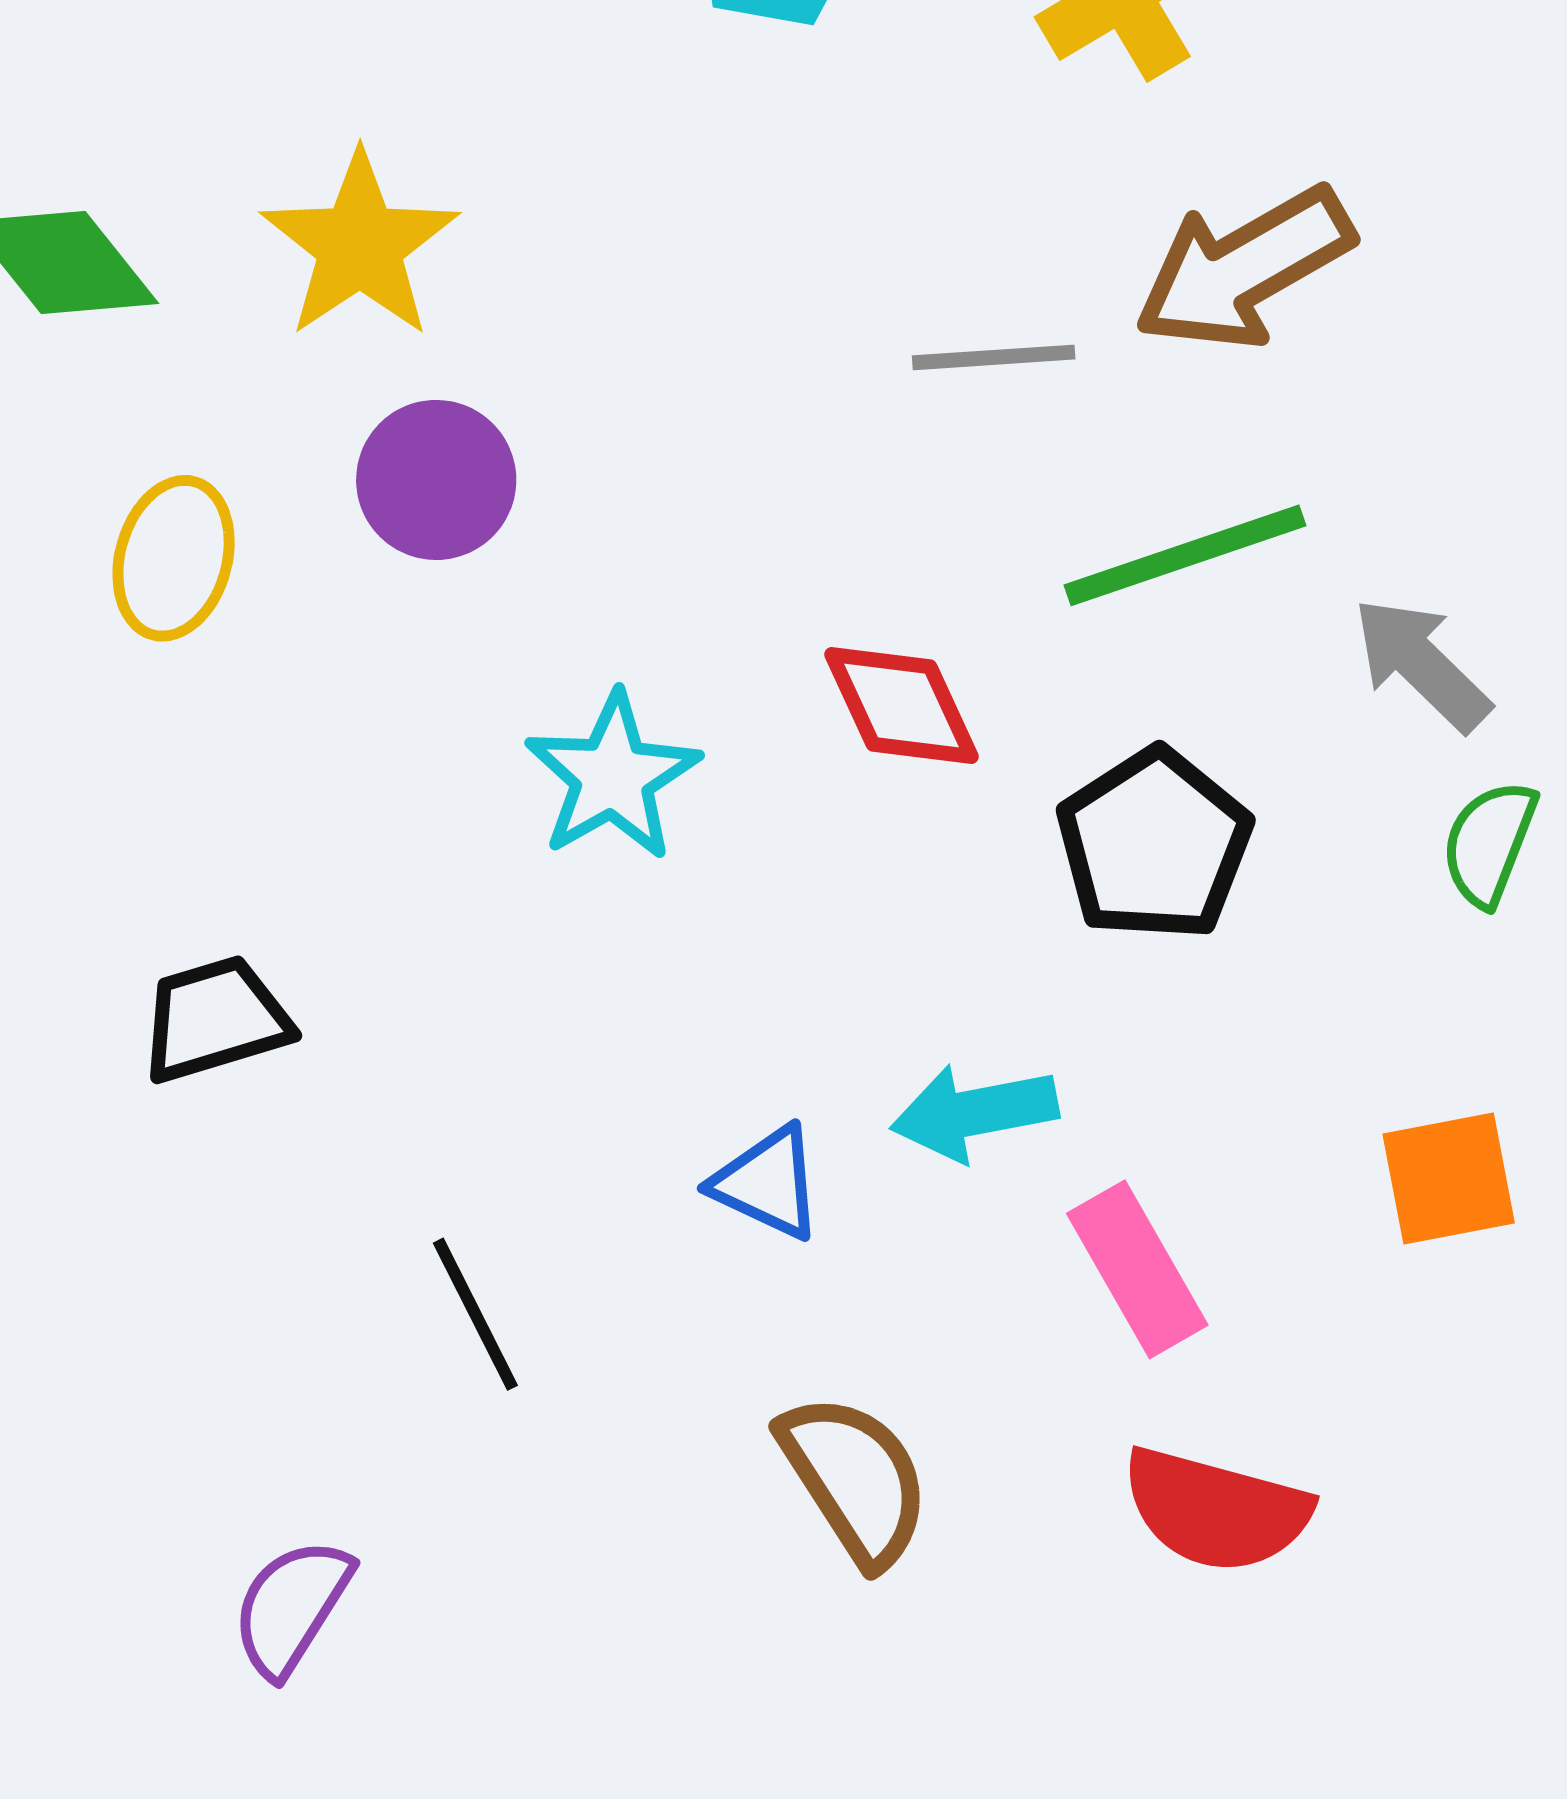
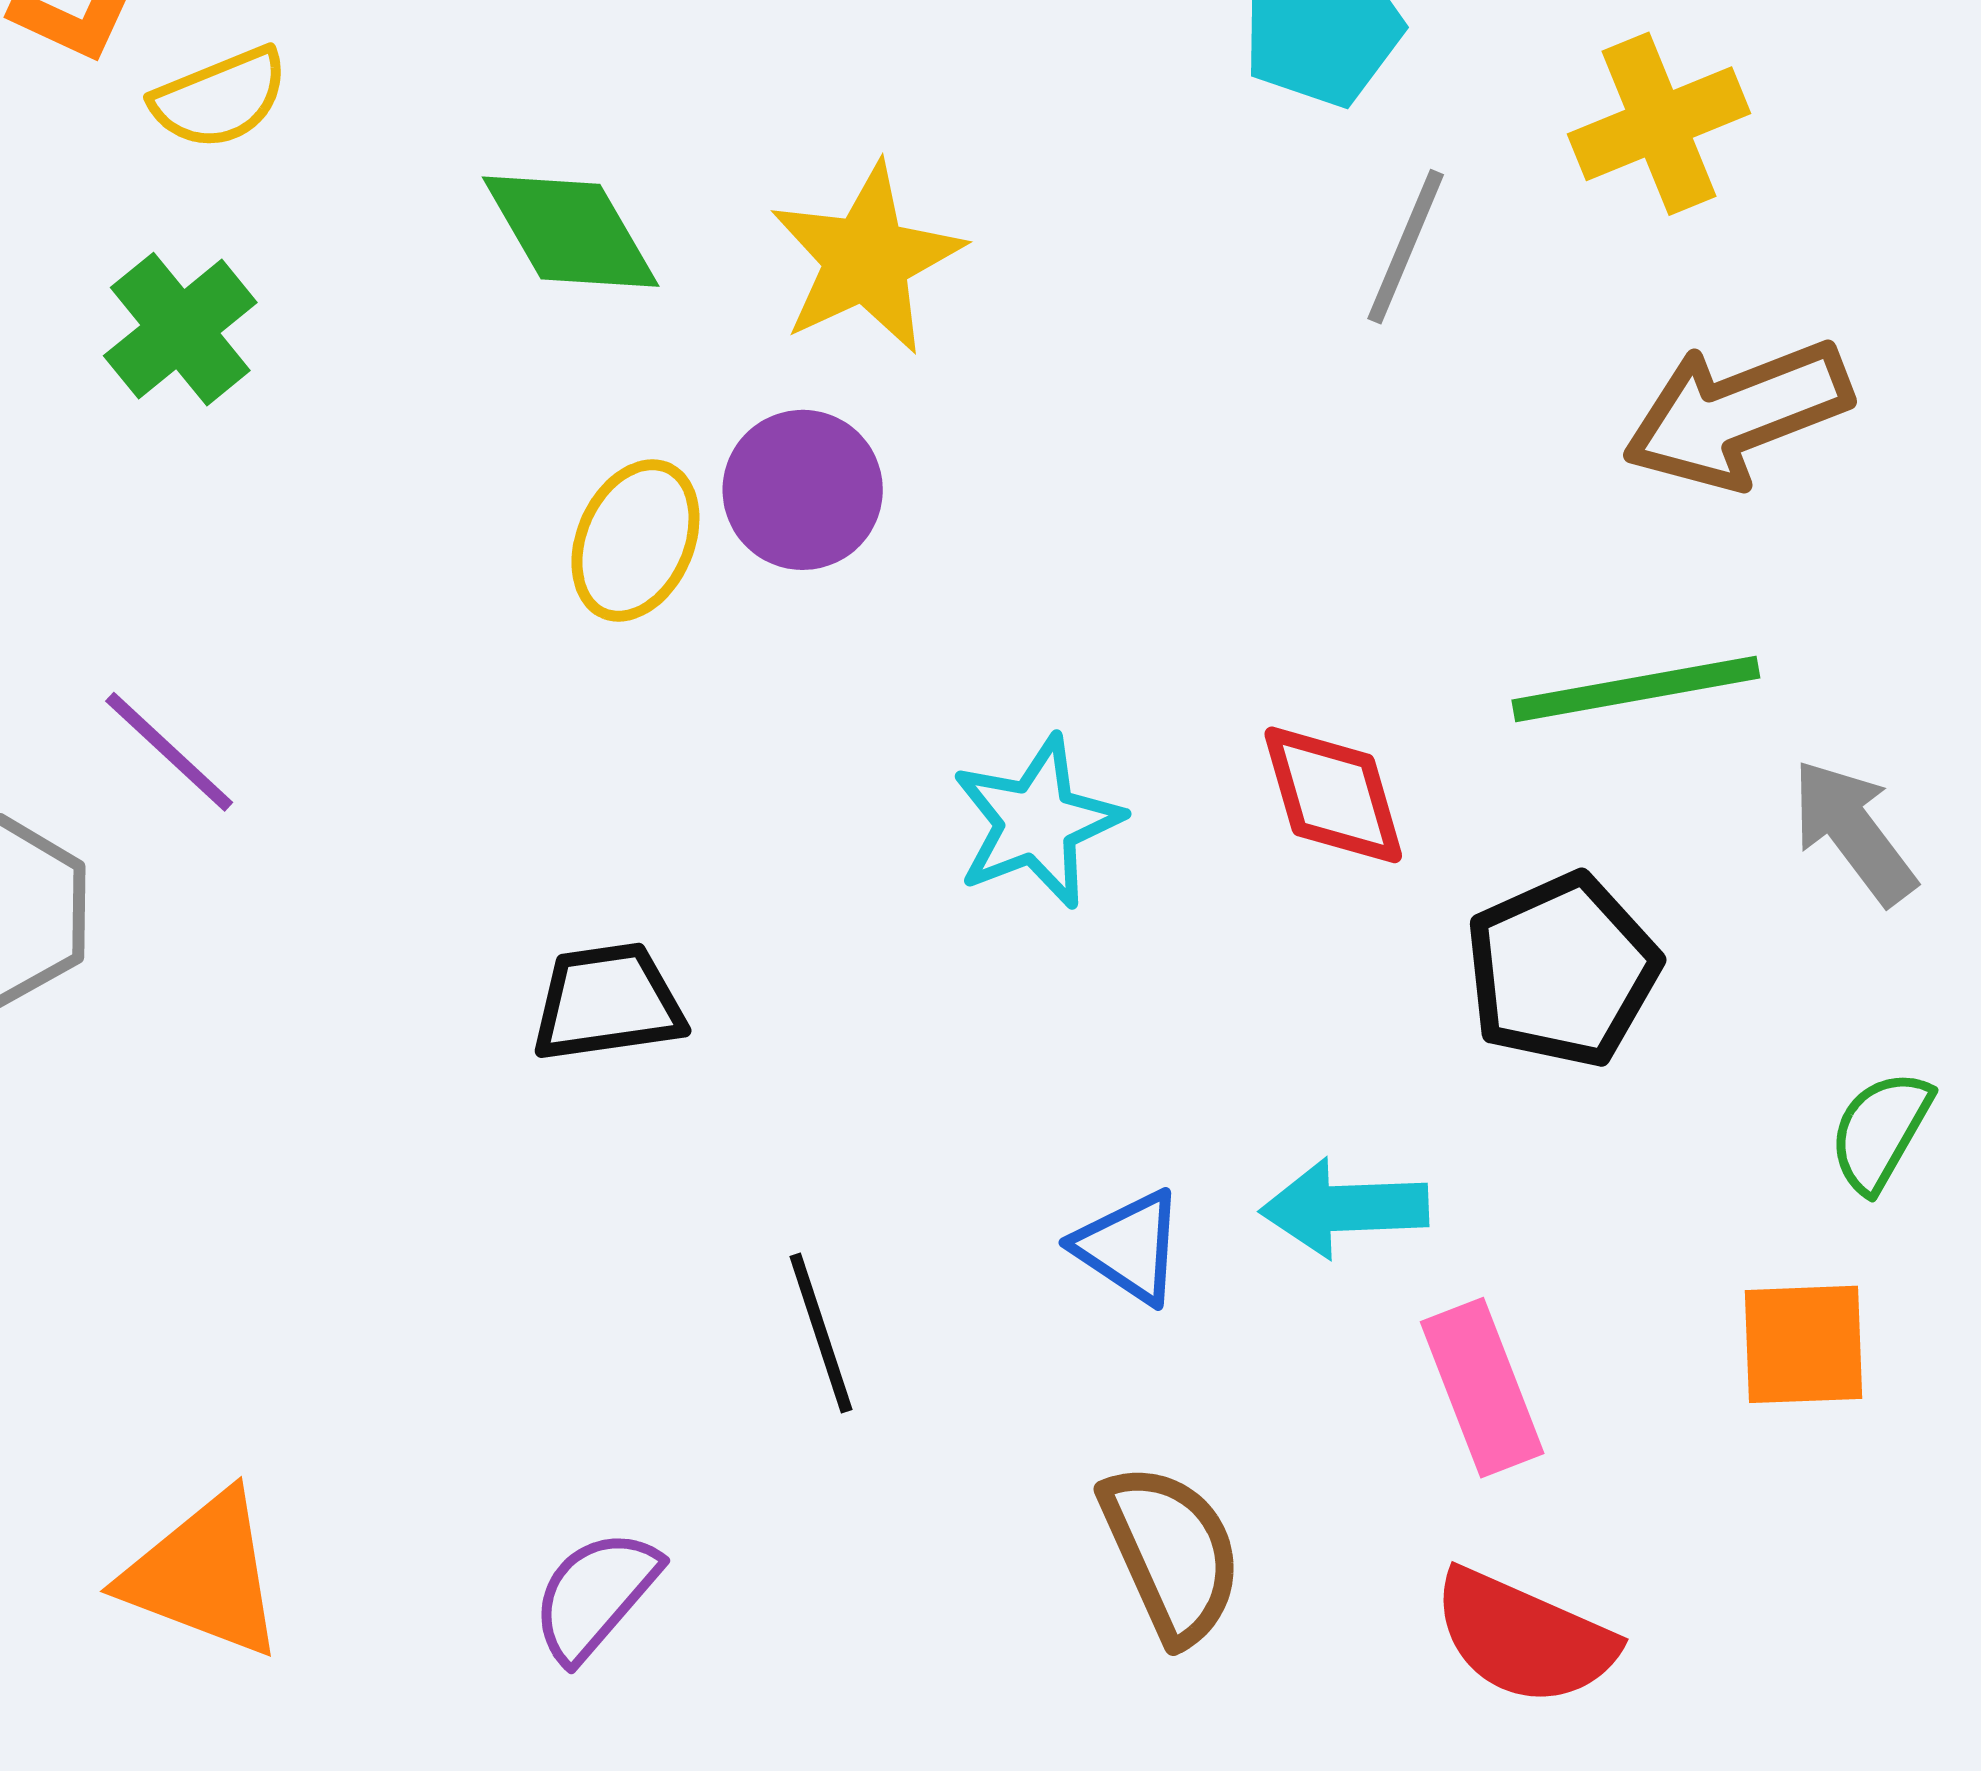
gray line: (994, 357) -> (1406, 247), moved, turned -72
purple circle: (436, 480) -> (803, 490), moved
green semicircle: (1489, 843) -> (1880, 1131), moved

